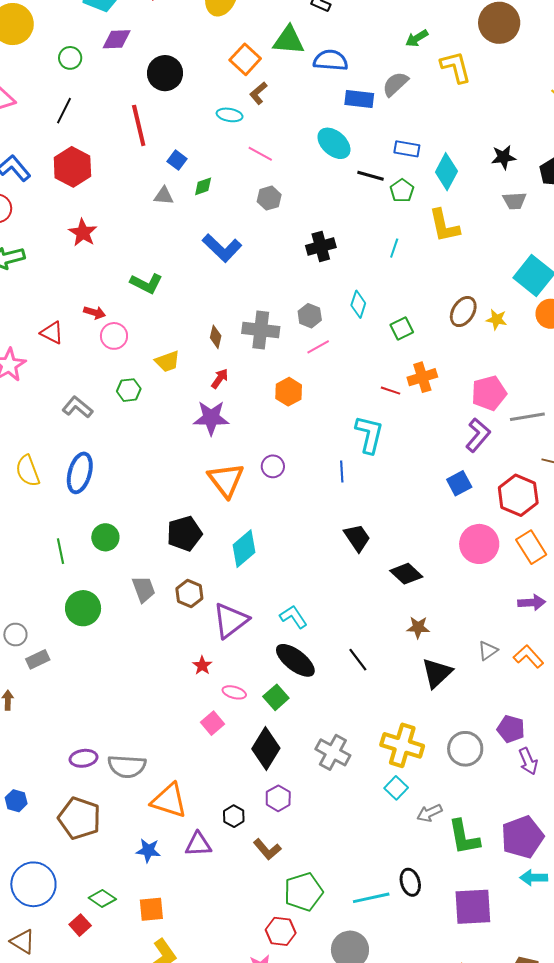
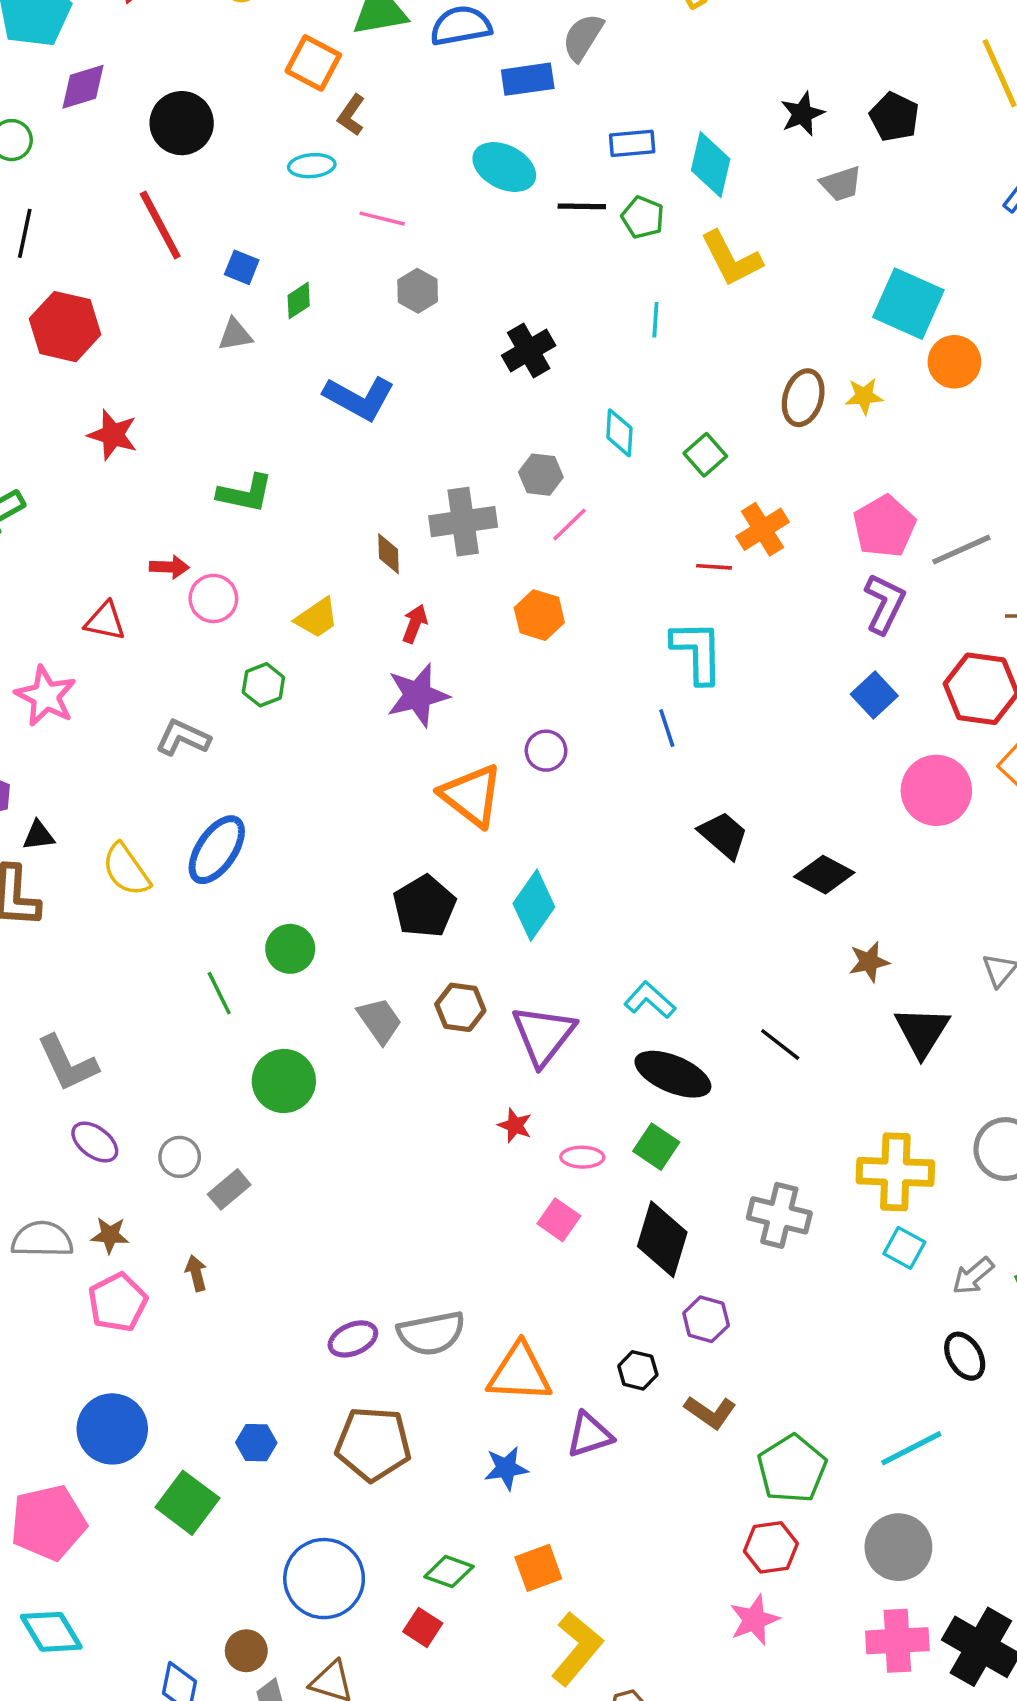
blue ellipse: (80, 473) -> (217, 850), turned 33
black ellipse: (410, 882) -> (965, 1356), moved

